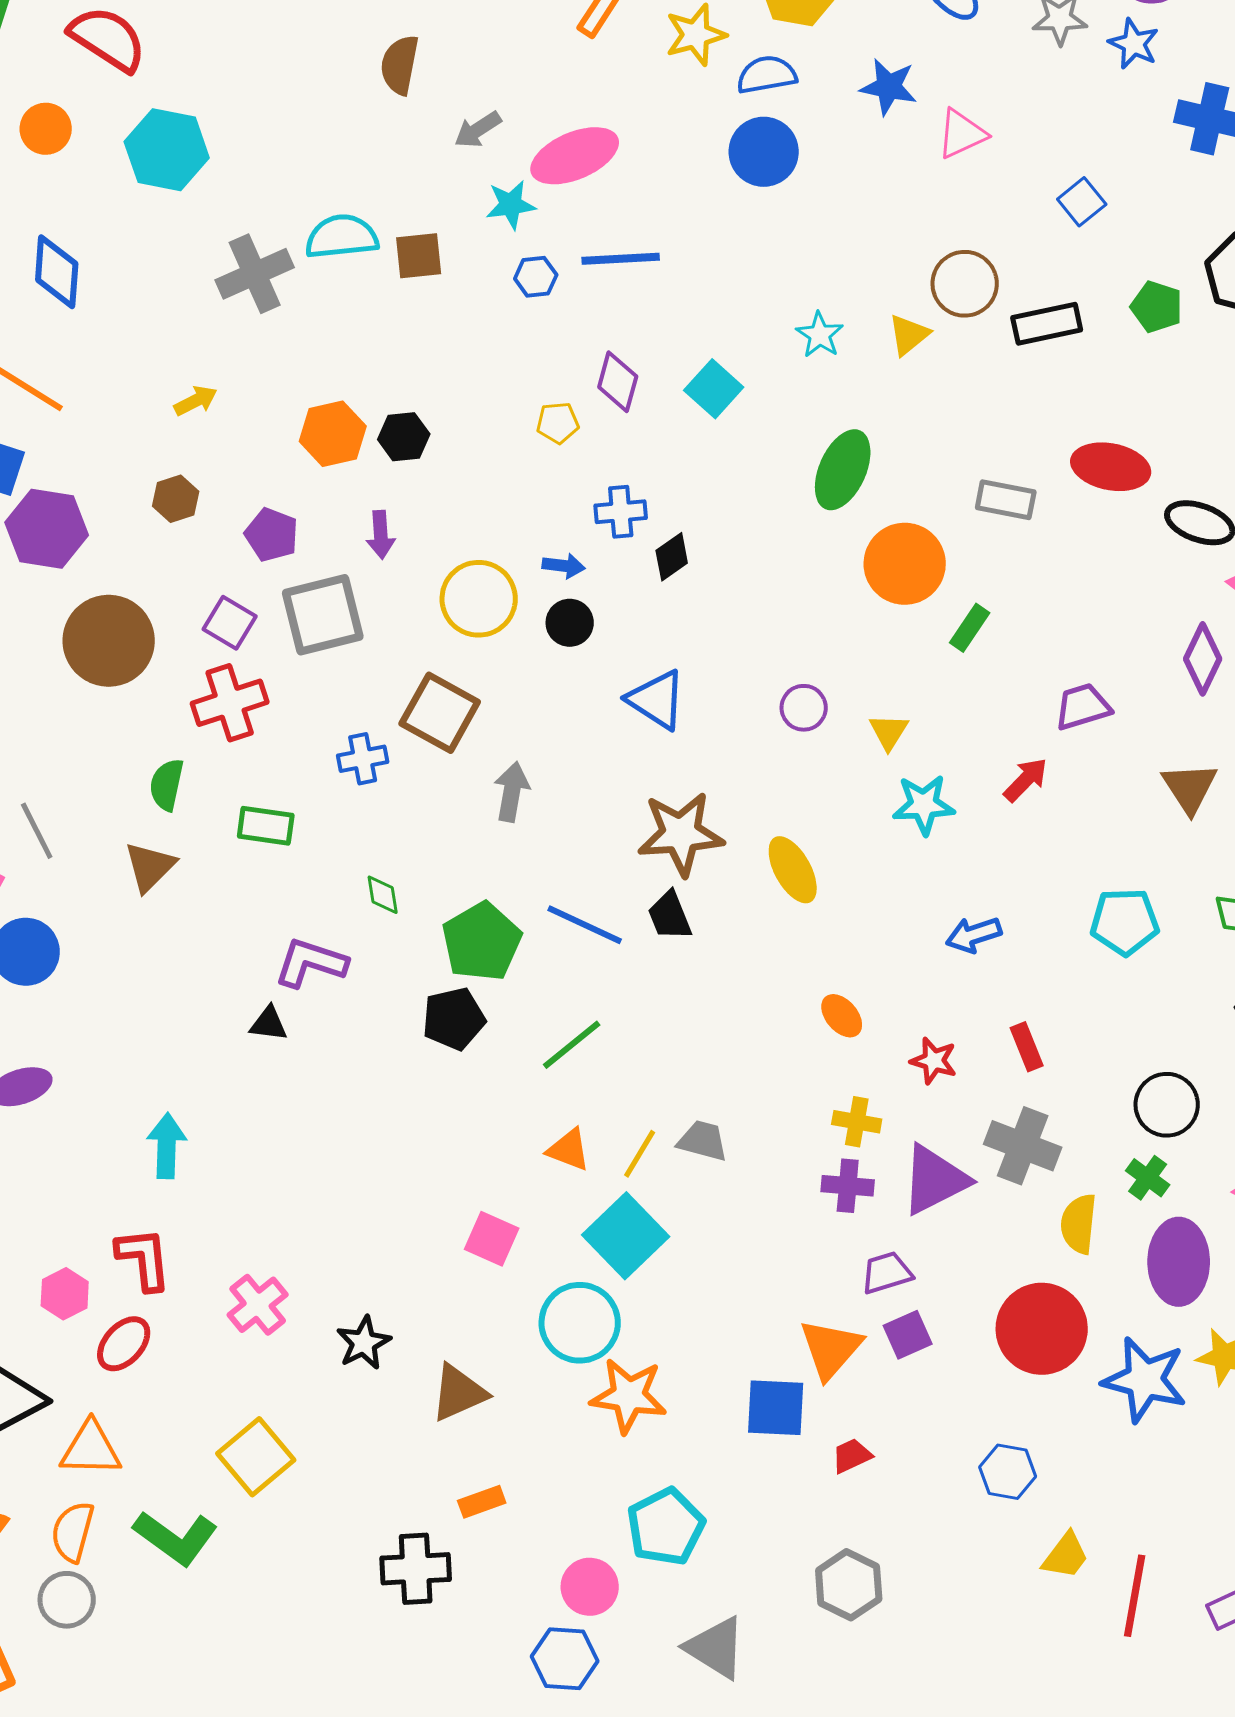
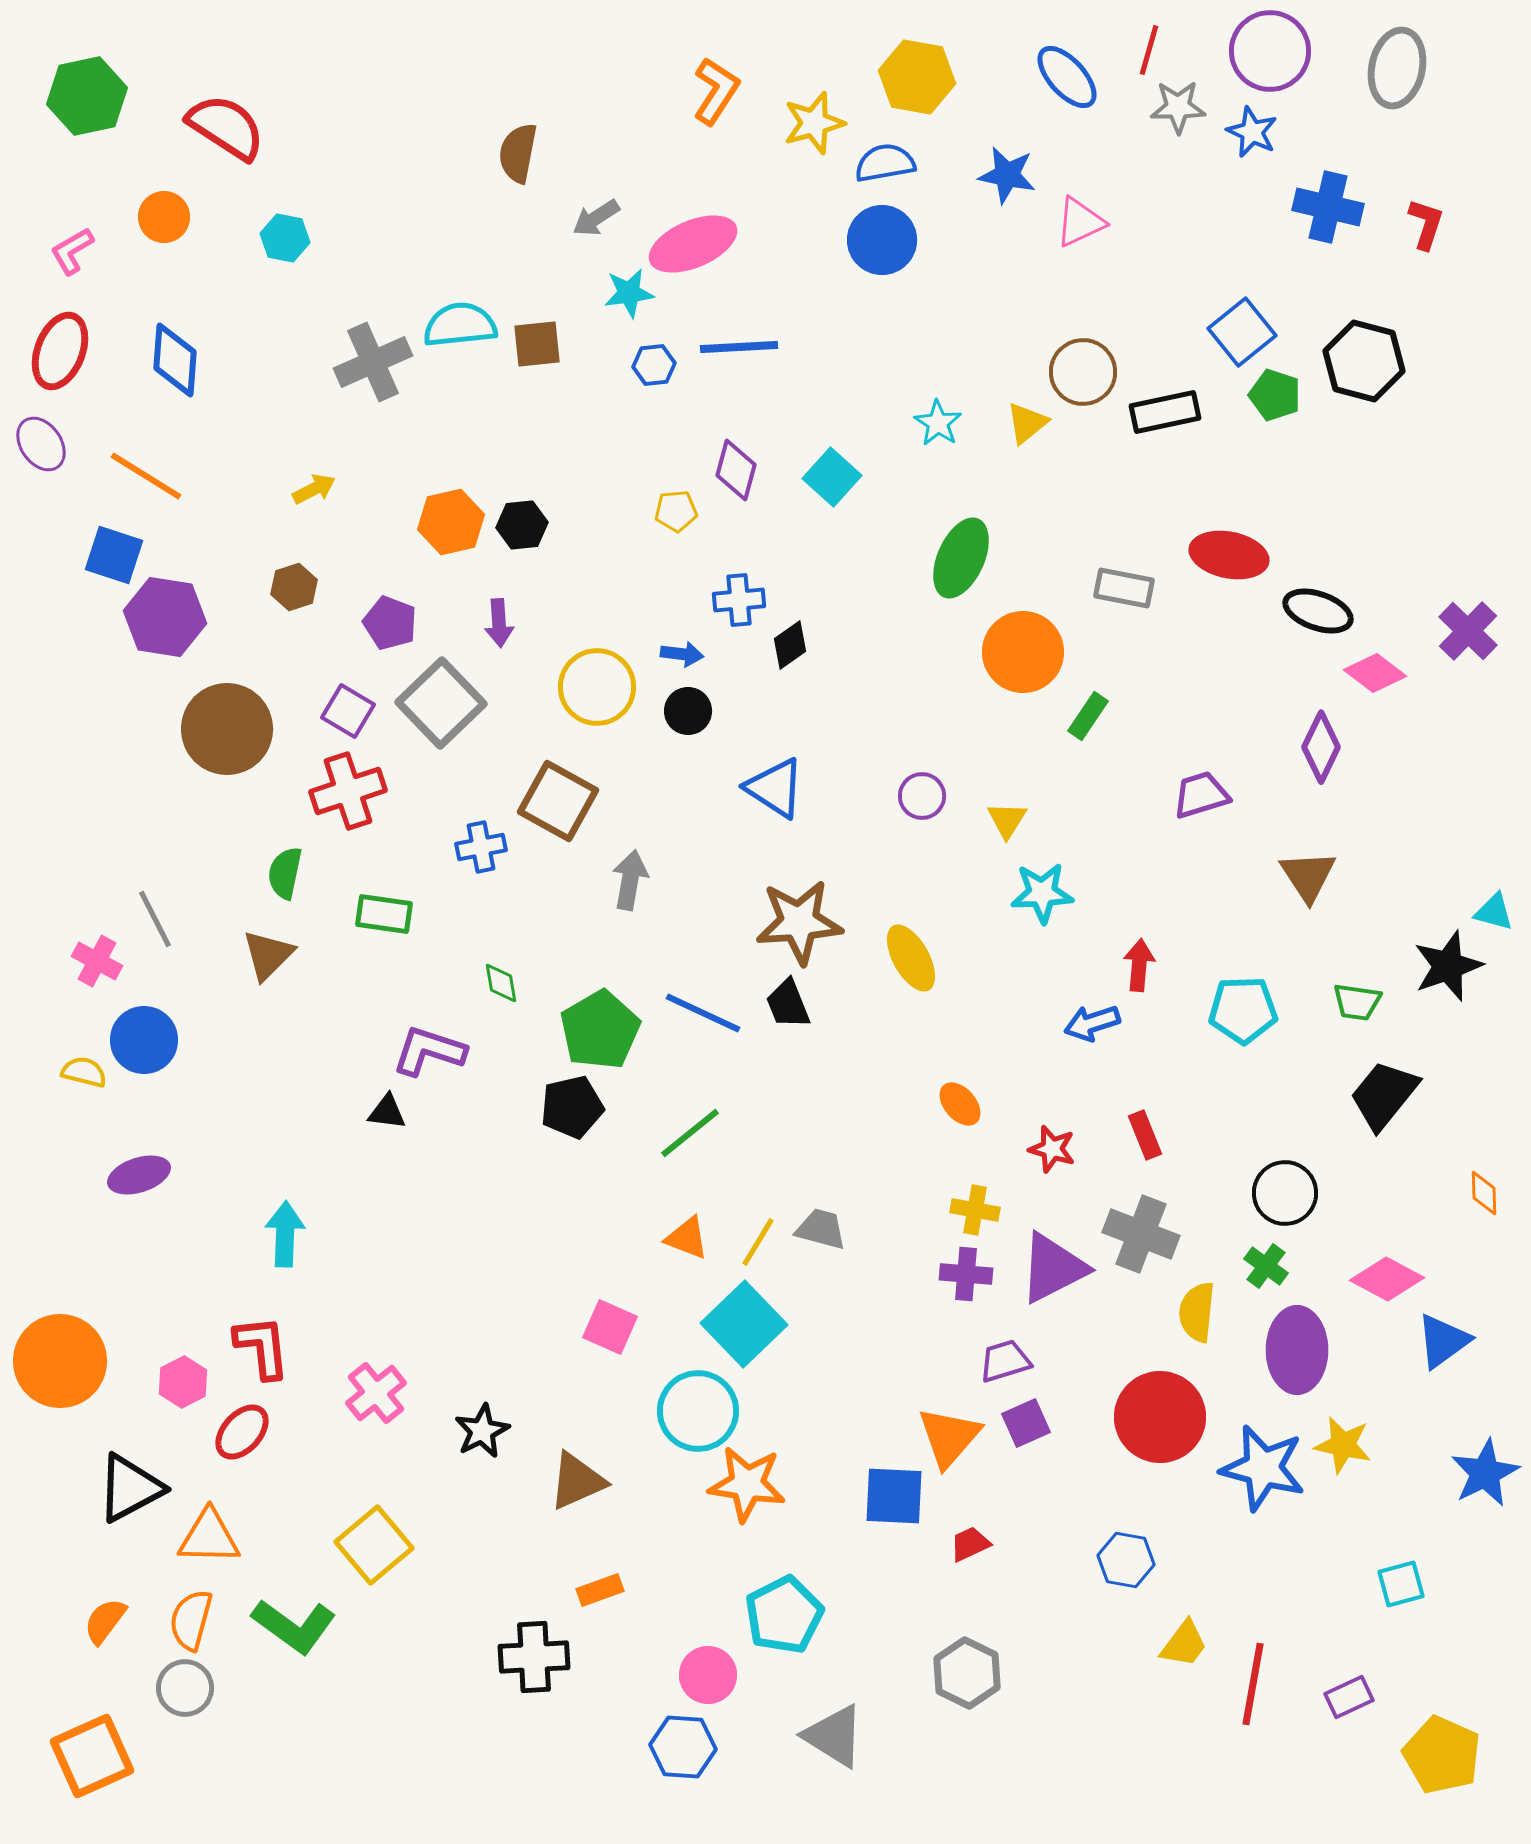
cyan hexagon: (167, 150) -> (285, 238), size x0.6
blue square: (1082, 202) -> (1242, 332), moved, size x1.4
gray square: (323, 615) -> (441, 703), turned -30
red arrow: (1026, 780) -> (1139, 965), moved, turned -39

